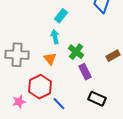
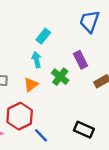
orange triangle: (50, 59) -> (31, 85), turned 32
purple rectangle: (85, 72) -> (80, 60), moved

